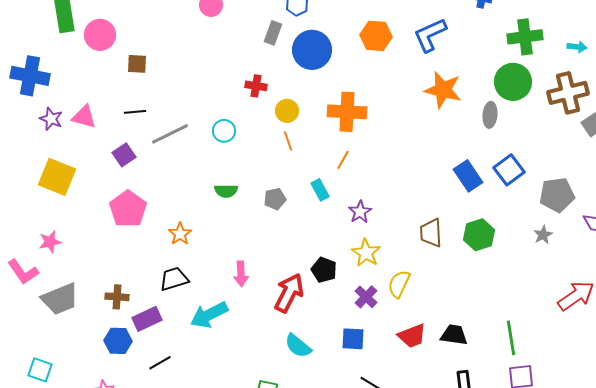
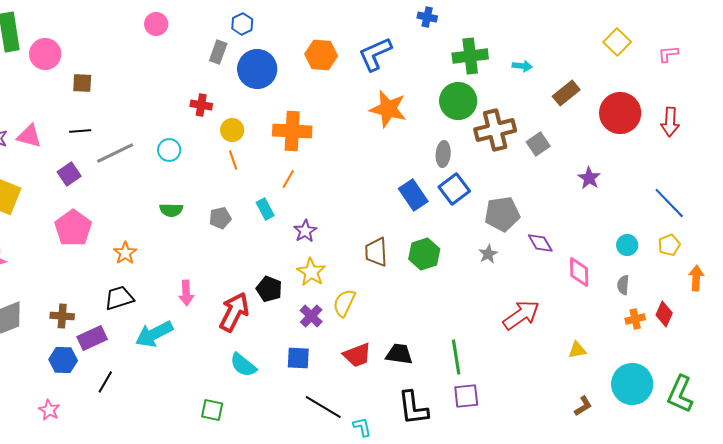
brown cross: (568, 93) -> (495, 130), moved
gray ellipse: (490, 115) -> (443, 154), moved
black line: (160, 363) -> (105, 382), turned -30

